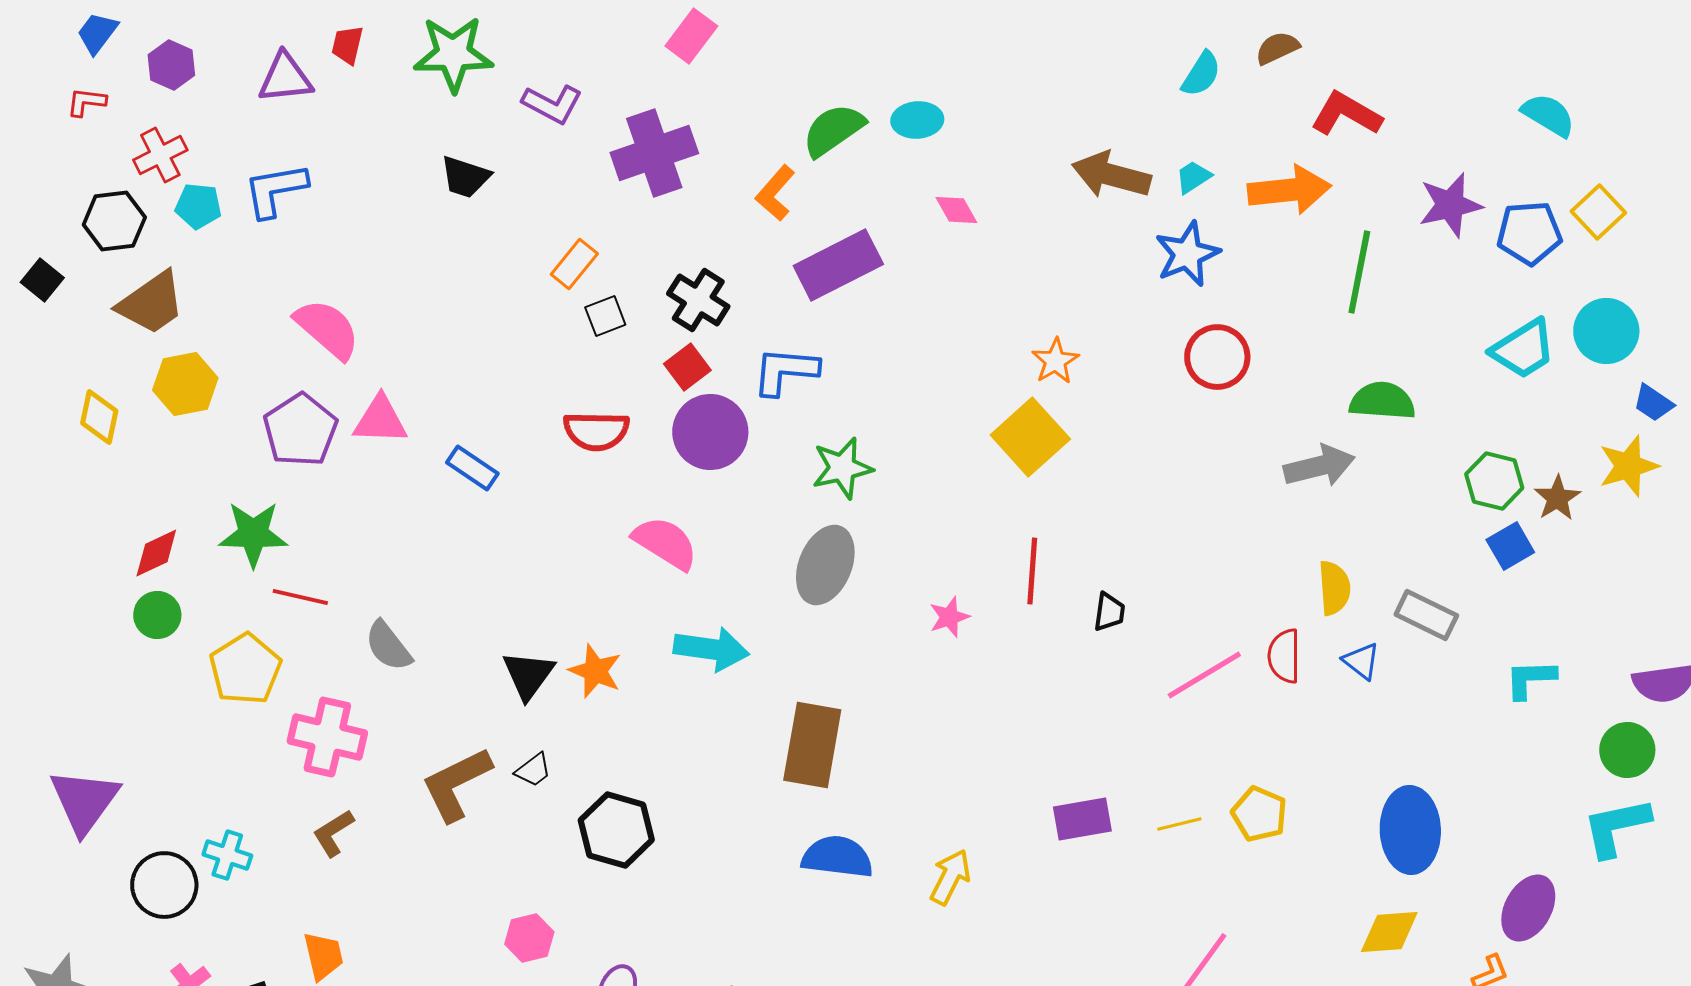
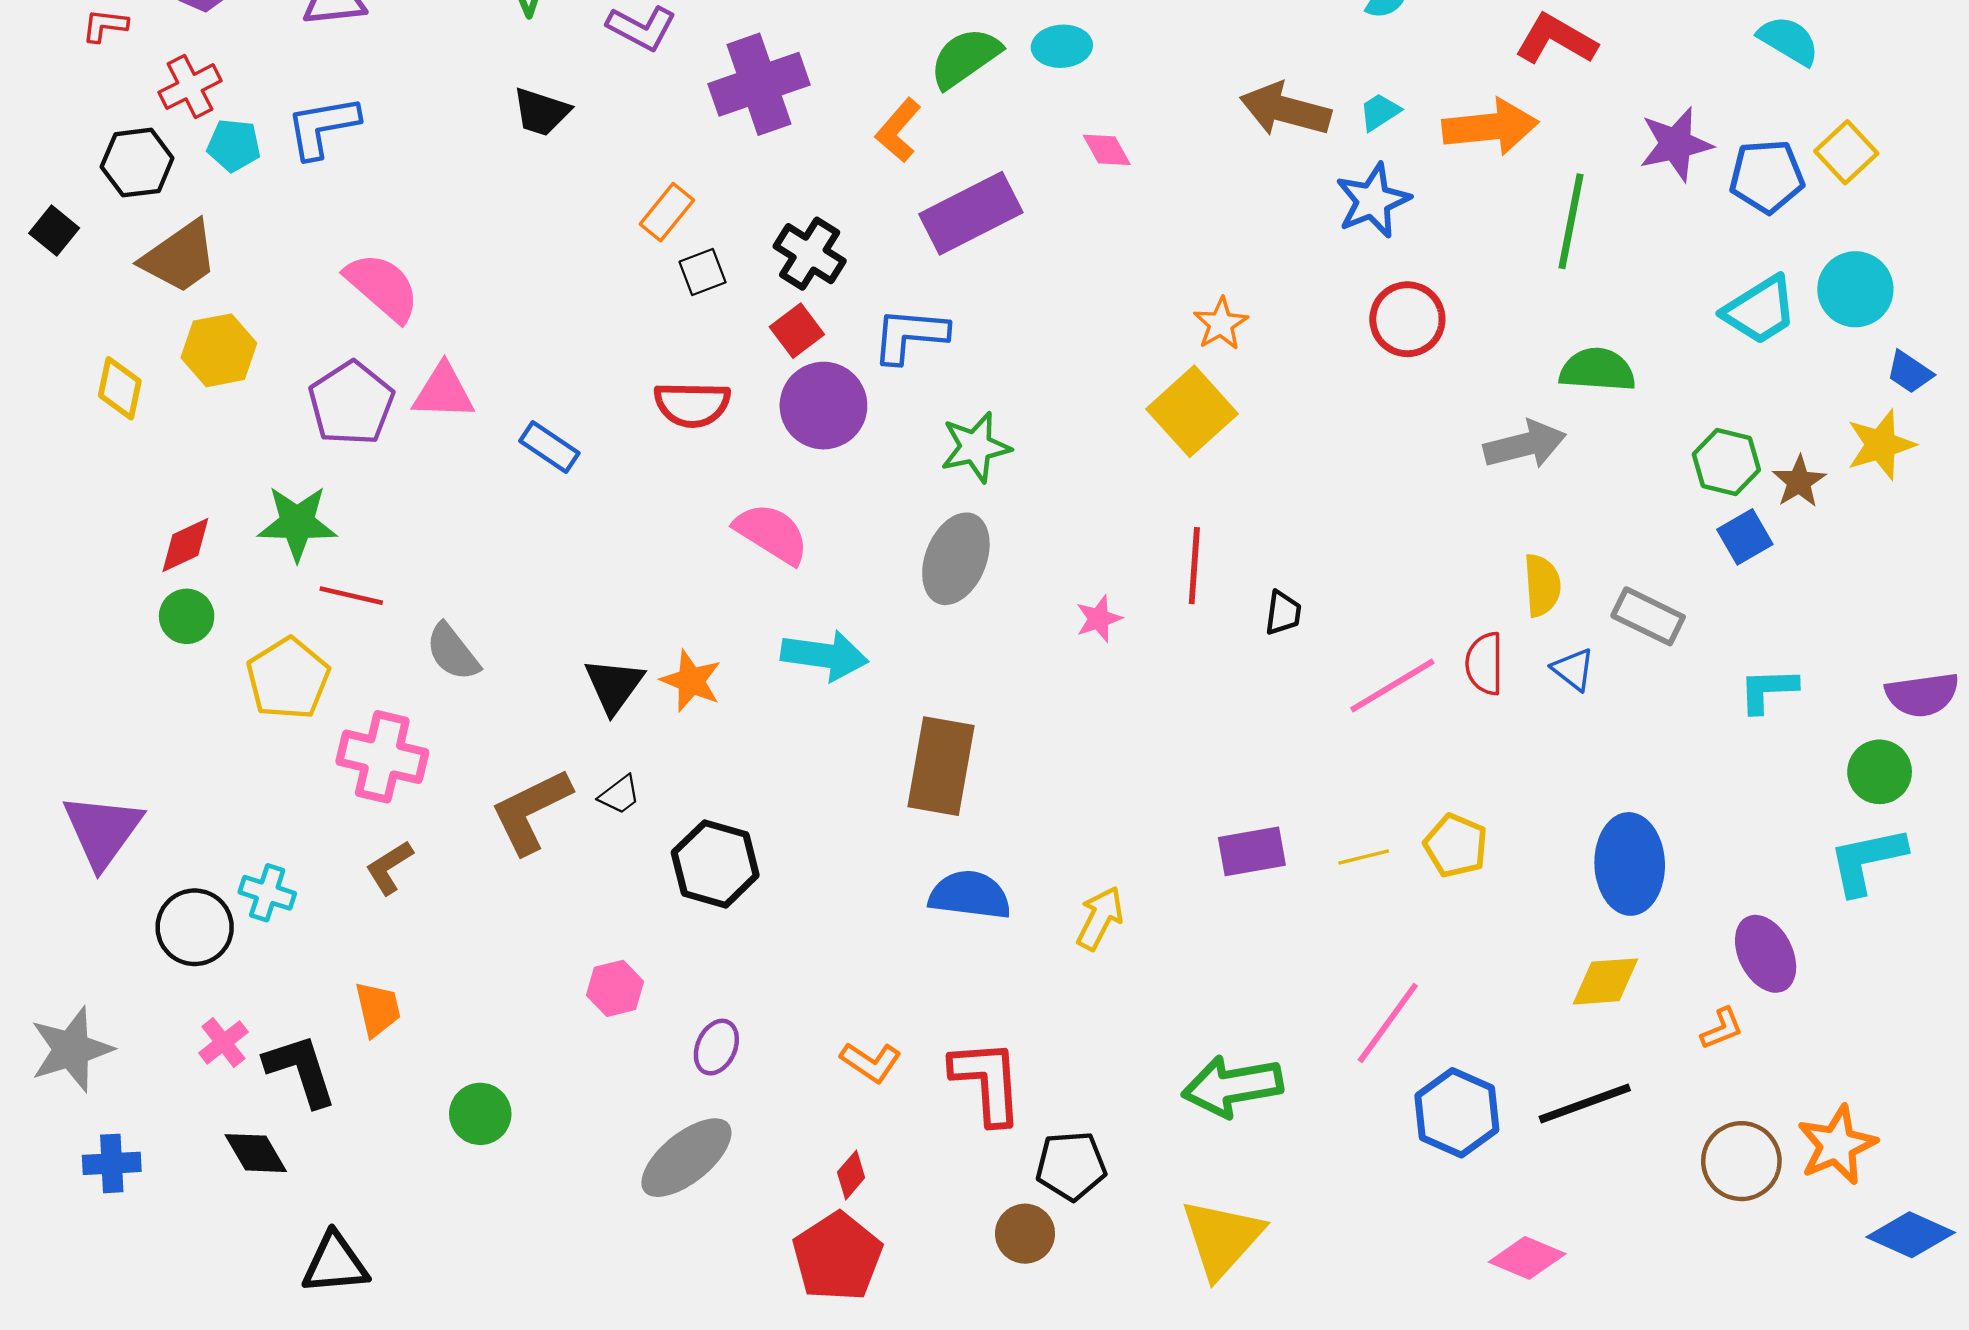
purple ellipse: (1528, 908) -> (1766, 954), turned -56

